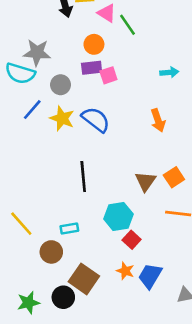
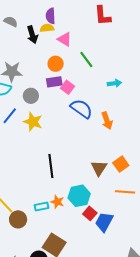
green line: (127, 25) -> (86, 59), moved
pink square: (108, 75) -> (68, 87), turned -32
blue semicircle: (96, 119) -> (81, 109), moved
brown circle: (51, 252) -> (18, 219), moved
orange star: (125, 271) -> (57, 202), moved
blue trapezoid: (150, 276) -> (104, 222), moved

